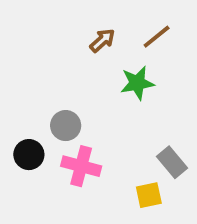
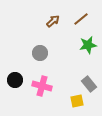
green star: (137, 83) -> (88, 45), moved
gray circle: (66, 126) -> (40, 53), moved

